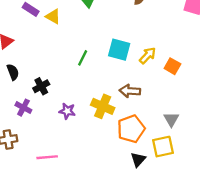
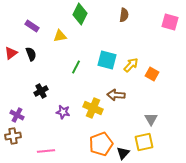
yellow triangle: (53, 16) -> (60, 36), moved, turned -40
black semicircle: (13, 72) -> (31, 54), moved
purple cross: (23, 108) -> (17, 115), moved
orange pentagon: (131, 129) -> (101, 144), moved

